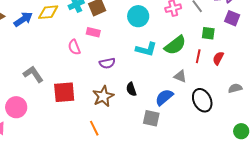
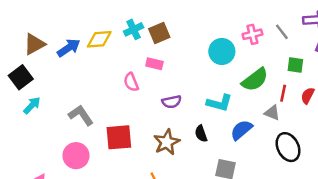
cyan circle: (138, 16) -> (222, 51), moved
cyan L-shape: (146, 49) -> (219, 103), moved
gray triangle: (180, 76) -> (272, 113), moved
blue semicircle: (164, 97) -> (241, 130), moved
pink circle: (16, 107) -> (76, 156), moved

